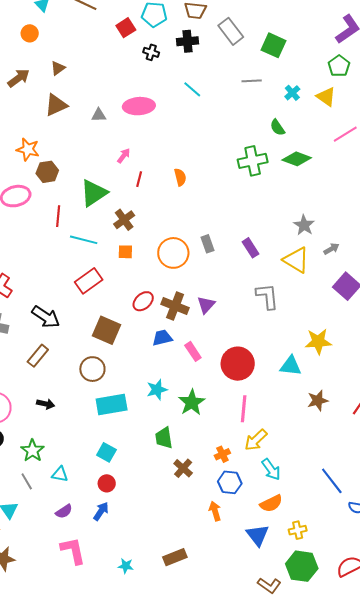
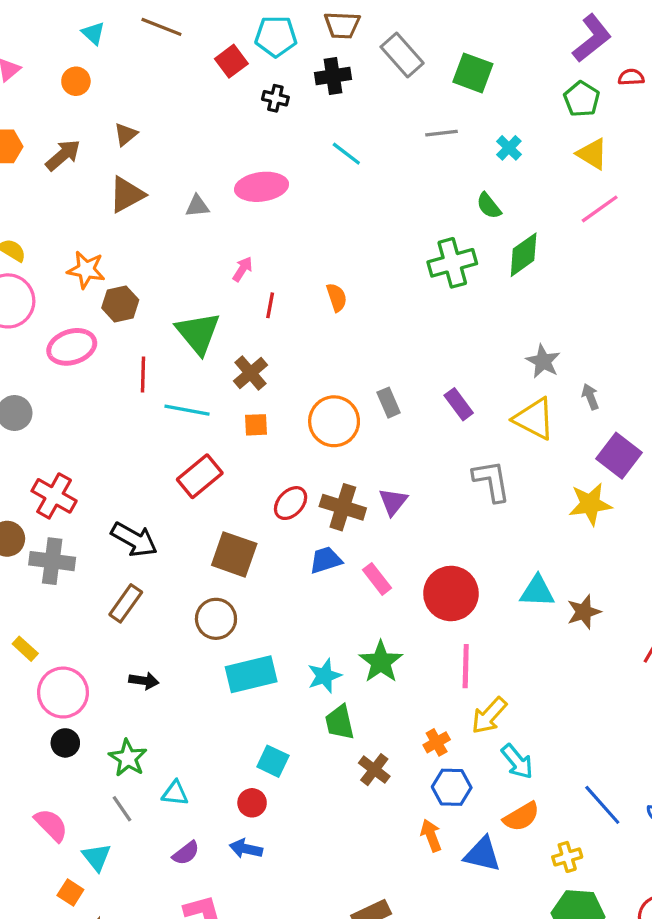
yellow triangle: (326, 97) -> (592, 154), moved
green diamond: (297, 159) -> (524, 255), turned -52
green triangle: (94, 193) -> (198, 333), turned -32
gray arrow: (331, 249) -> (590, 397), turned -77
yellow star: (318, 342) -> (590, 504), moved
cyan star: (157, 390) -> (324, 676), moved
brown star: (318, 401) -> (584, 612), moved
cyan square: (106, 452) -> (273, 761), moved
blue line: (332, 481) -> (602, 805), moved
blue arrow: (101, 511) -> (246, 849), turned -108
blue triangle: (257, 535) -> (482, 854), moved, turned -35

